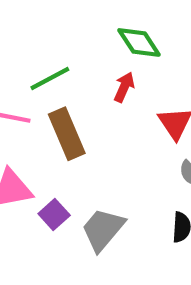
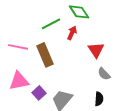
green line: (50, 79) -> (51, 24), moved

